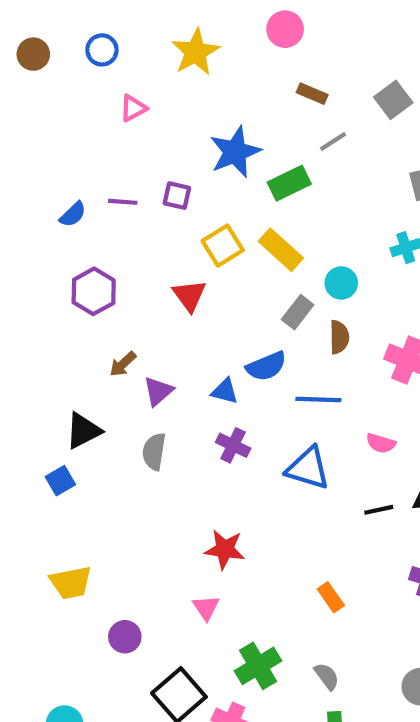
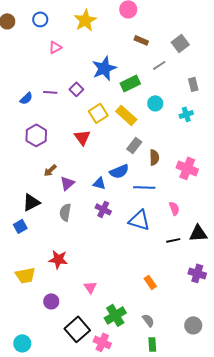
gray line: (333, 141) -> (159, 65), moved
purple square: (177, 196) -> (76, 89), turned 32
cyan circle: (341, 283) -> (155, 103), moved
pink semicircle: (381, 443) -> (174, 208), turned -128
red star: (225, 549) -> (58, 259), moved

